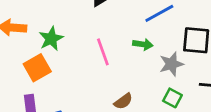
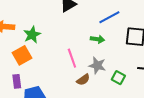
pink line: (103, 52) -> (72, 58), moved
gray star: (171, 64) -> (97, 65), moved, turned 30

